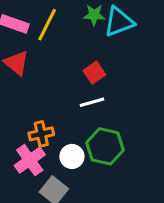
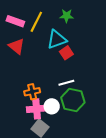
cyan triangle: (119, 22) -> (57, 39), moved
white line: (92, 102) -> (66, 83), moved
pink cross: (30, 160) -> (37, 109), moved, turned 30

